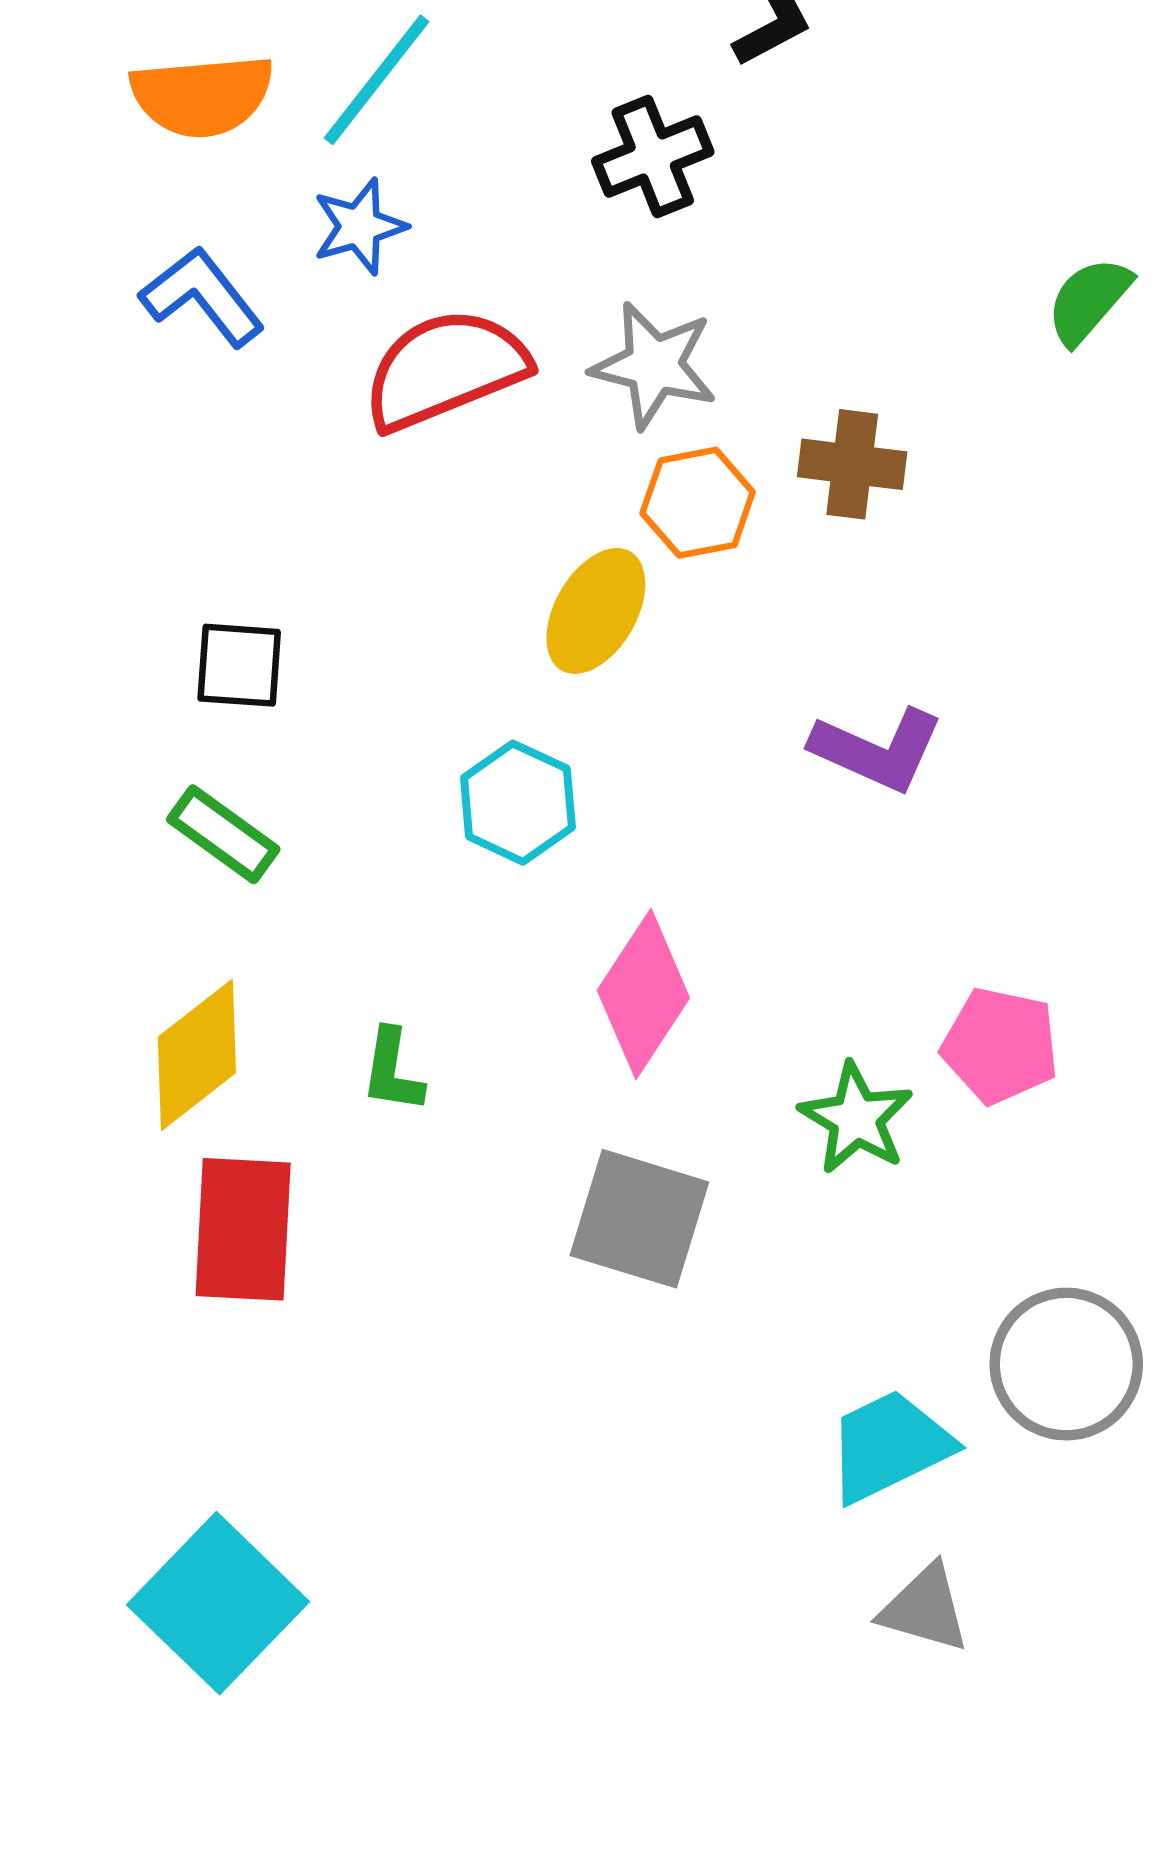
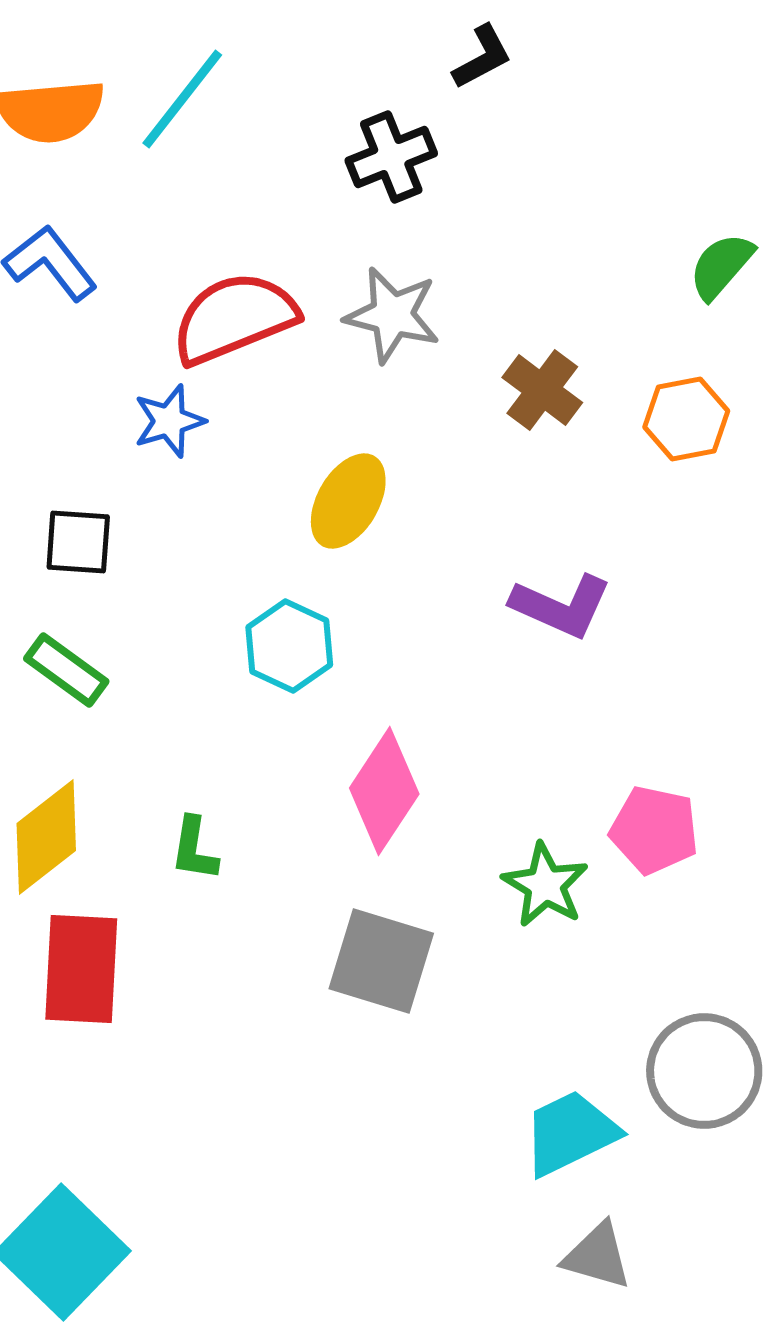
blue star: (359, 226) -> (169, 421), moved
brown cross: (852, 464) -> (542, 390), turned 30
orange hexagon: (698, 503) -> (686, 419), moved

